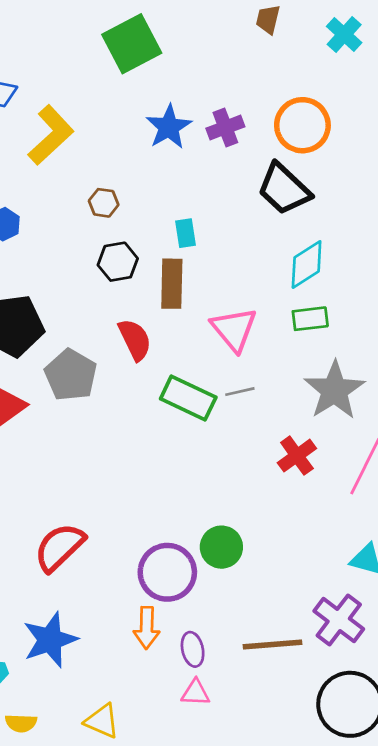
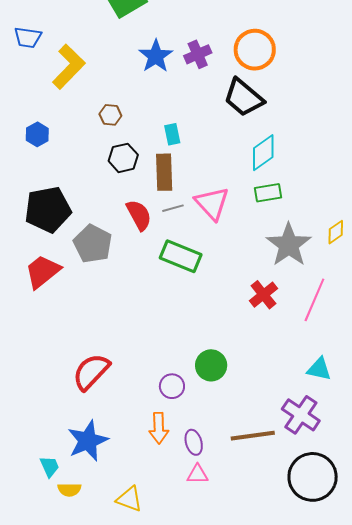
gray line: (240, 392) -> (173, 208), moved
purple circle: (167, 572) -> (172, 386), size x0.6
yellow semicircle: (21, 723) -> (69, 490), moved

